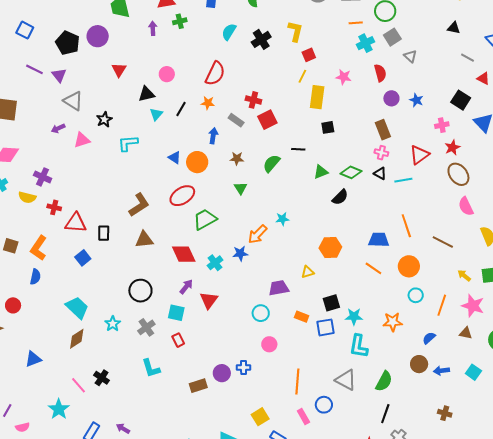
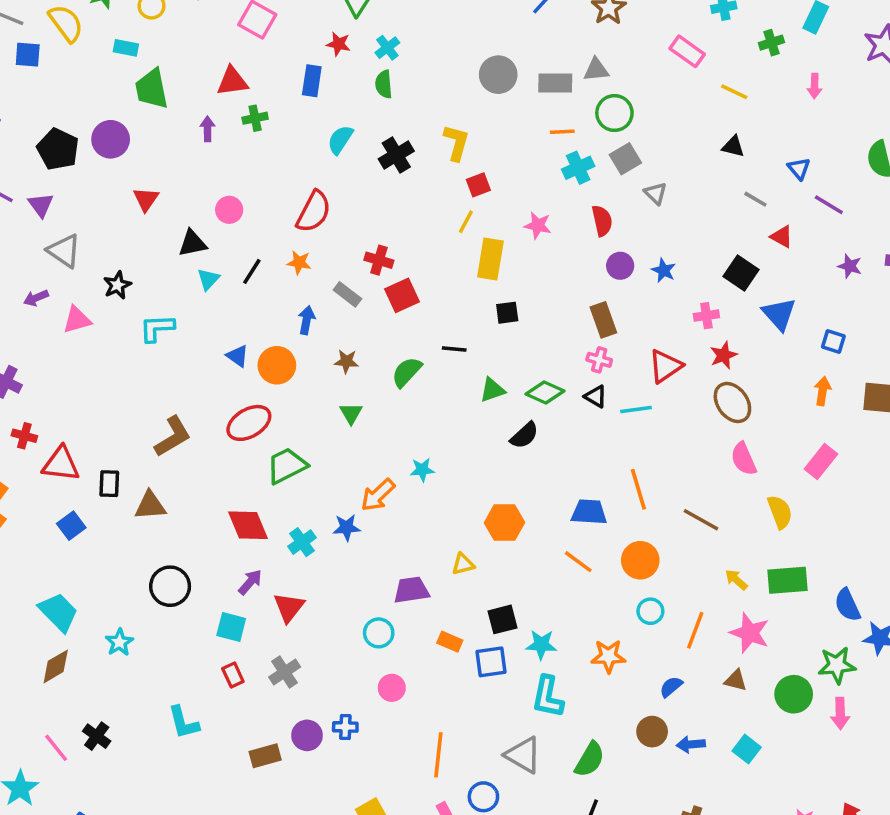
brown triangle: (144, 240) -> (150, 506), moved
gray cross: (146, 327) -> (285, 672), moved

